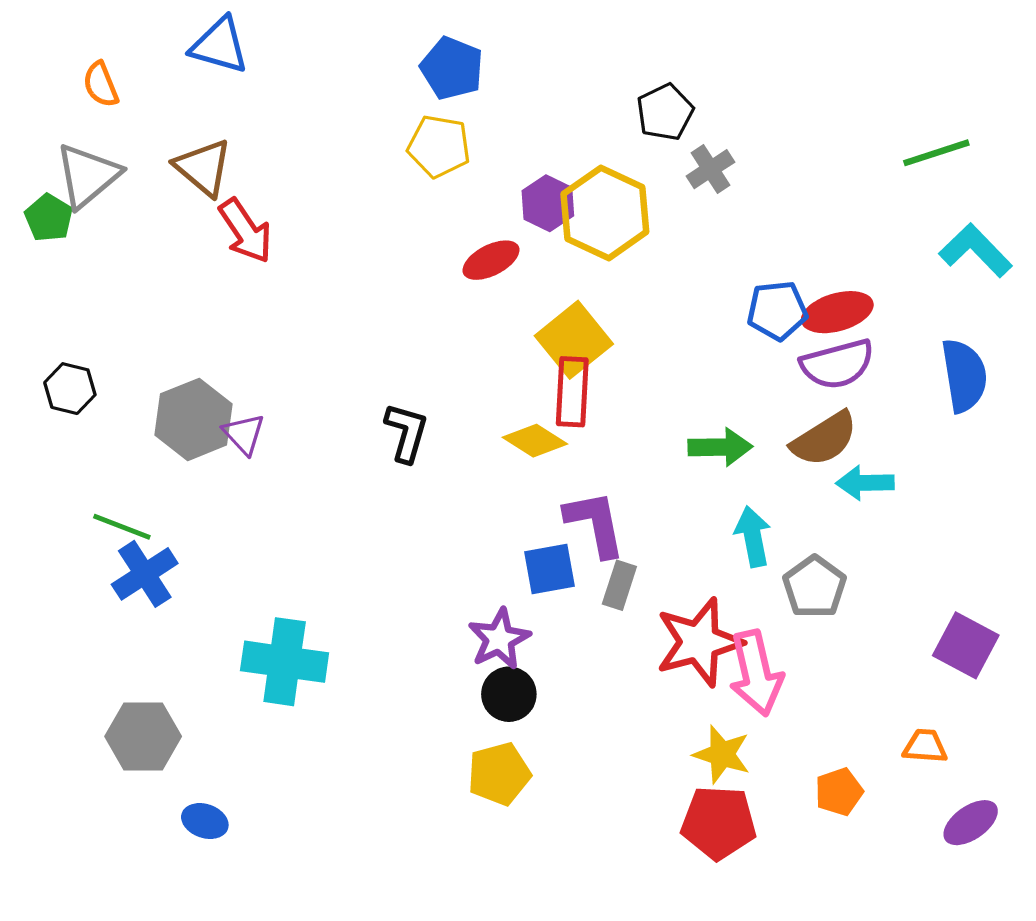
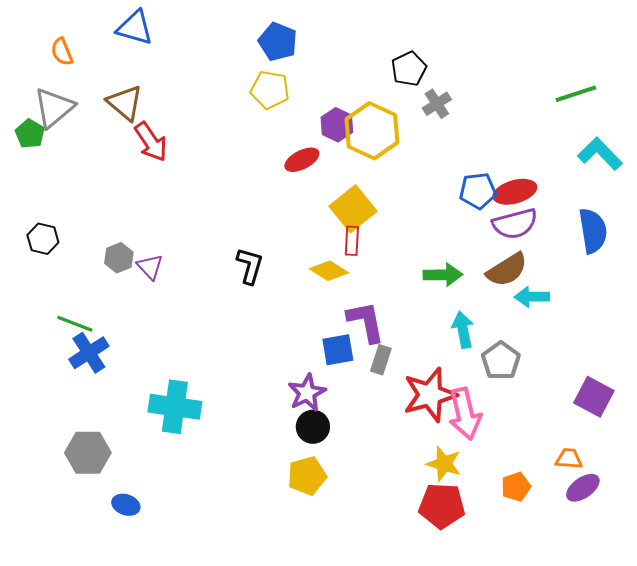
red rectangle: (572, 392) -> (352, 241), size x0.7
gray hexagon: (193, 419) -> (119, 258), size x0.6
purple ellipse: (971, 823) -> (583, 488), moved

